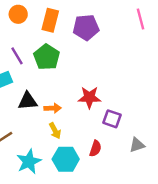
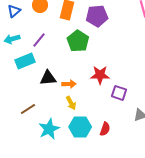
purple line: (17, 56) -> (39, 40), turned 70
green pentagon: (47, 57) -> (78, 41), moved
red semicircle: (95, 149) -> (105, 129), moved

